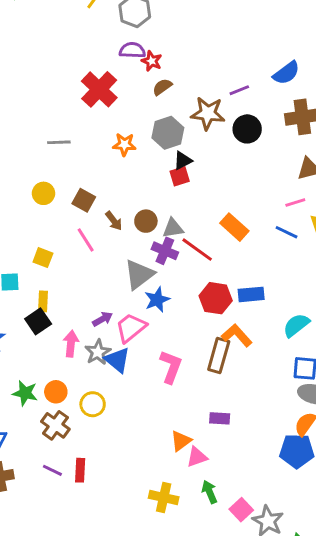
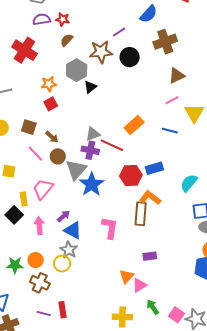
red star: (152, 61) -> (63, 19), moved
red square: (180, 176) -> (51, 104), moved
brown circle: (146, 221) -> (58, 156), moved
orange rectangle: (234, 227) -> (134, 125), turned -72
blue line: (286, 232) -> (170, 131), moved
blue star: (157, 300) -> (92, 184), size x1.4
yellow rectangle: (43, 301) -> (24, 199), moved
purple arrow: (103, 319) -> (64, 216), moved
pink trapezoid: (131, 328) -> (43, 189), moved
gray star: (98, 352) -> (69, 250), moved

